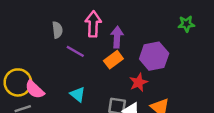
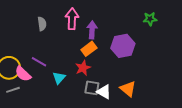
purple line: (75, 51) -> (39, 62), moved
red star: (139, 82) -> (83, 68), moved
cyan triangle: (78, 94) -> (59, 78), turned 32

